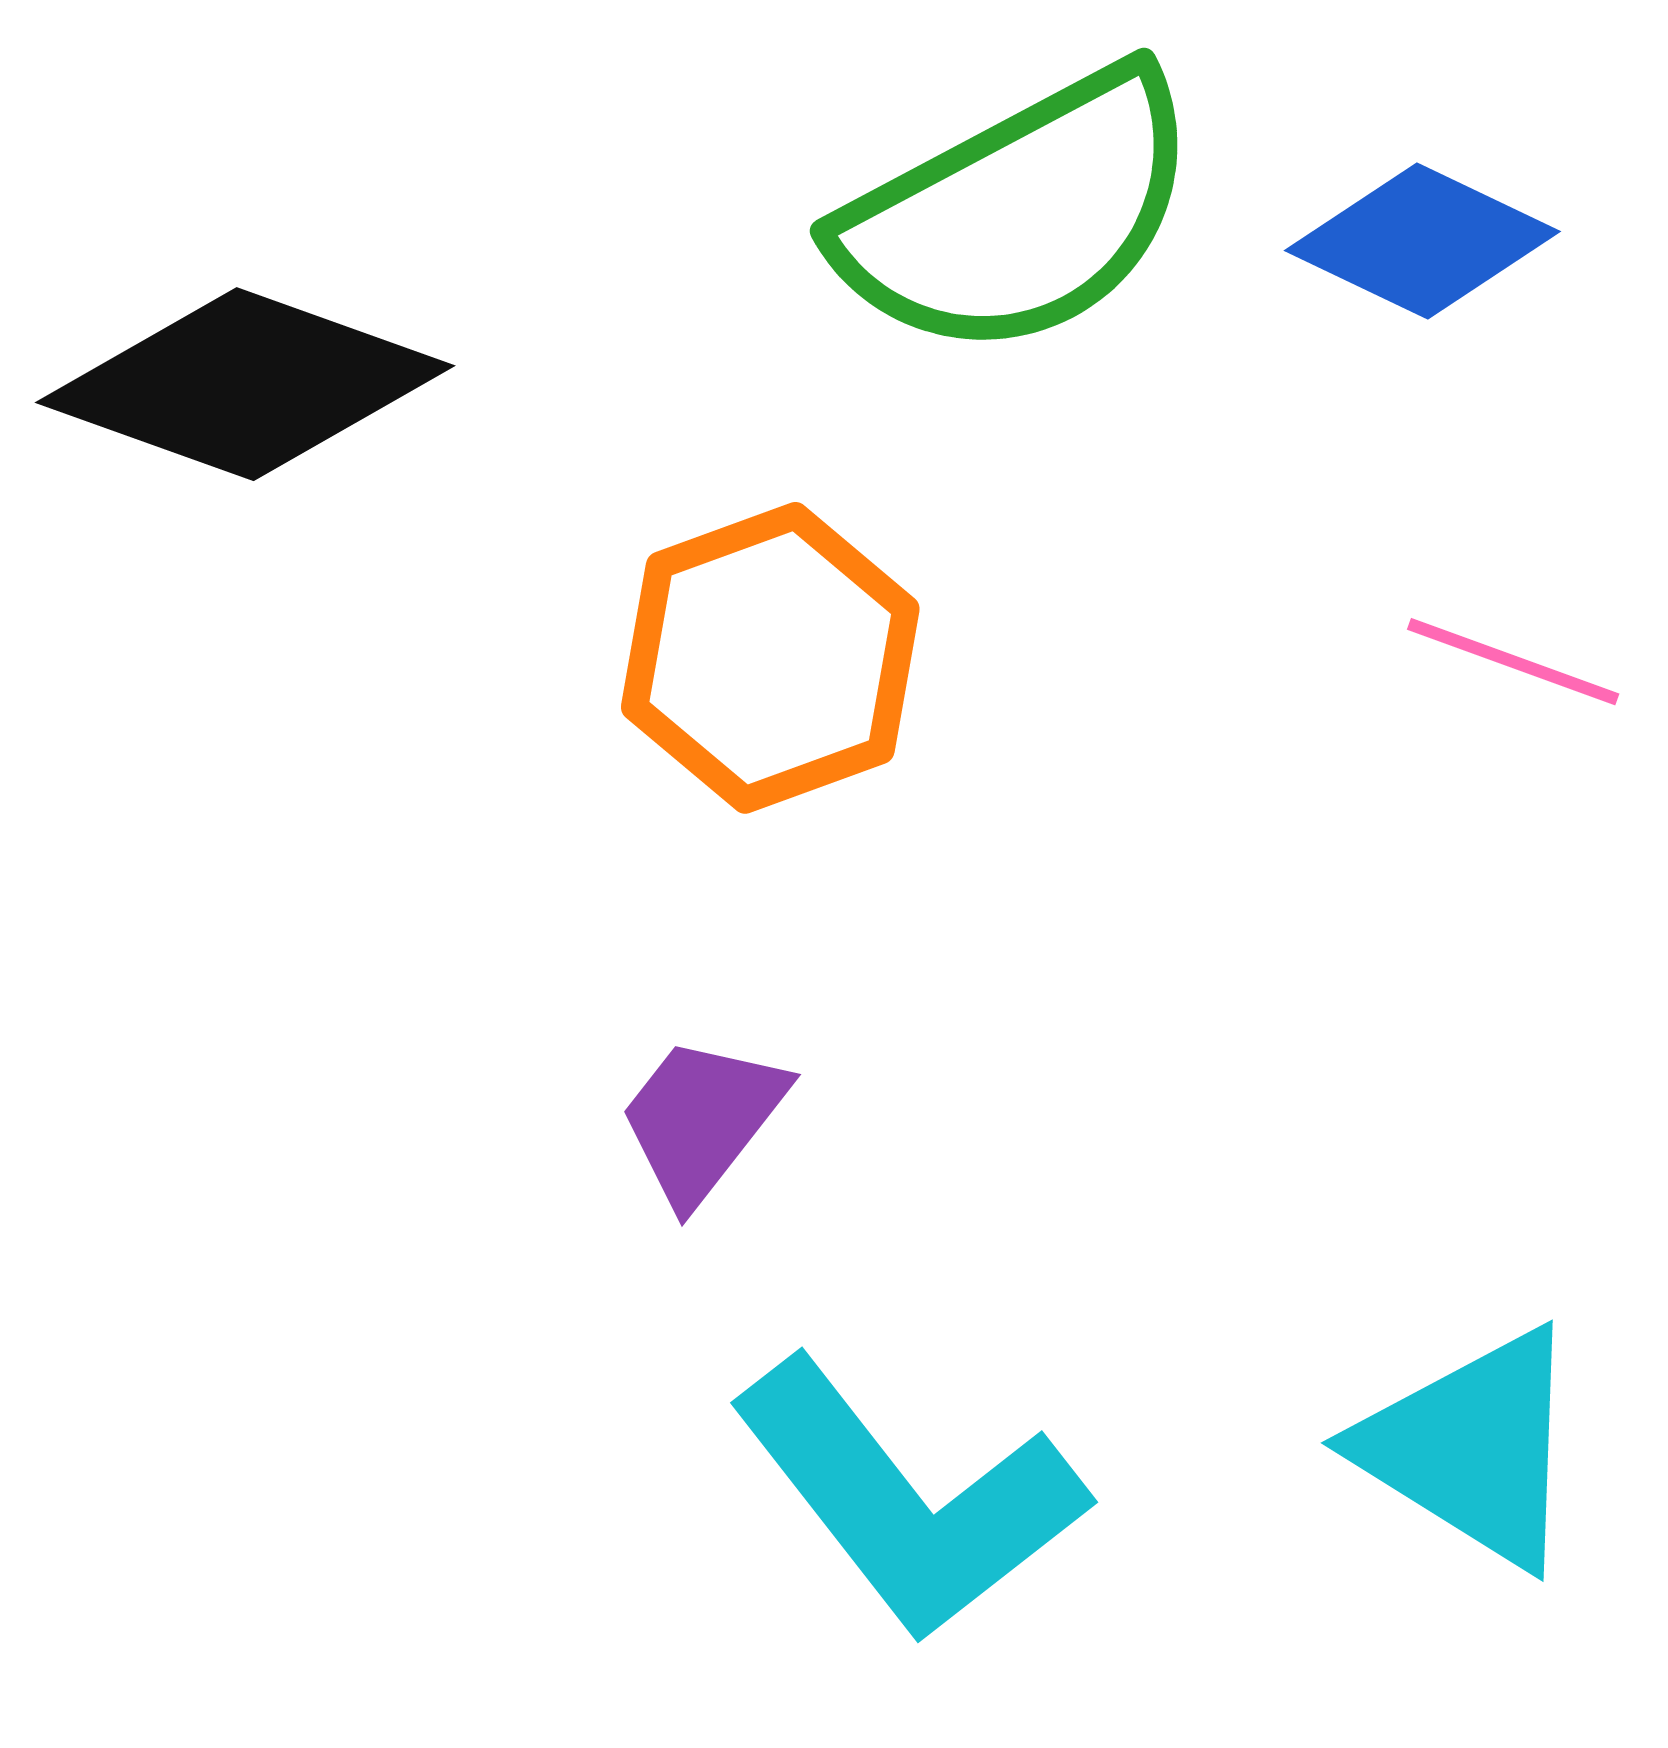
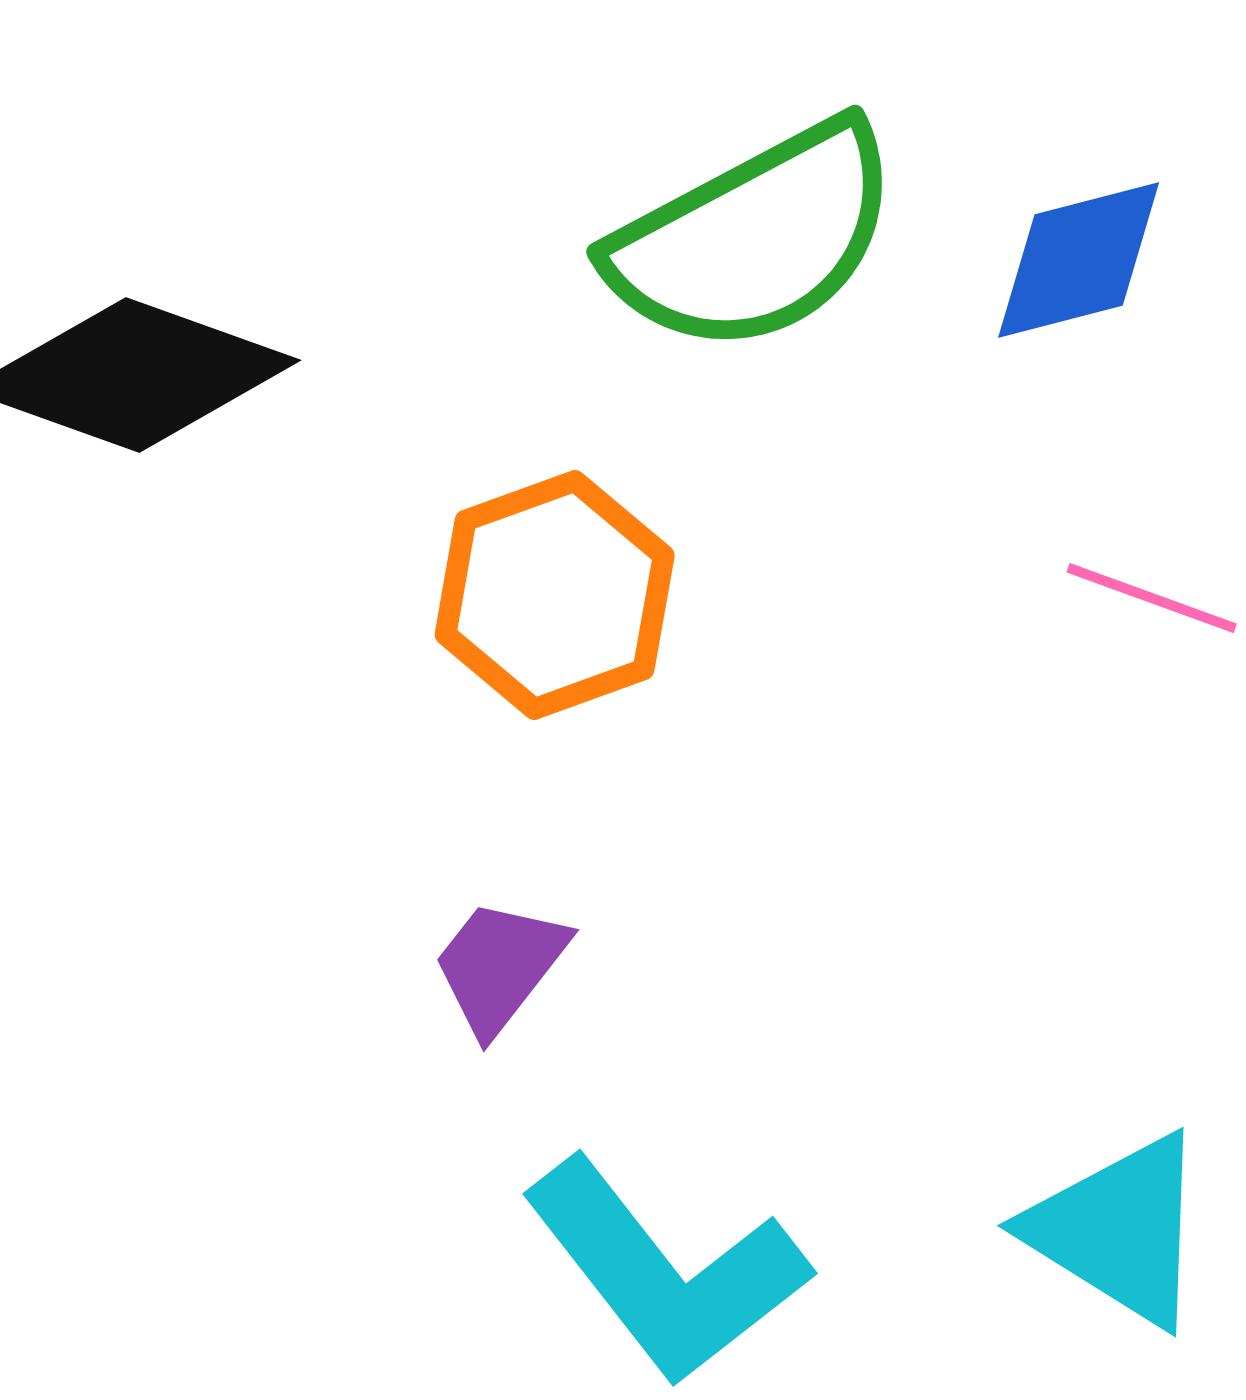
blue diamond: (1422, 241) -> (1079, 260), turned -40

